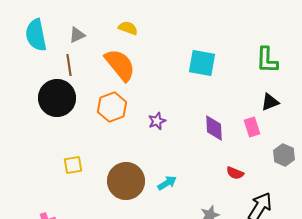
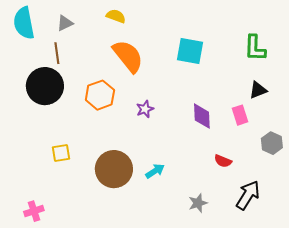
orange semicircle: (120, 65) -> (128, 56), moved

